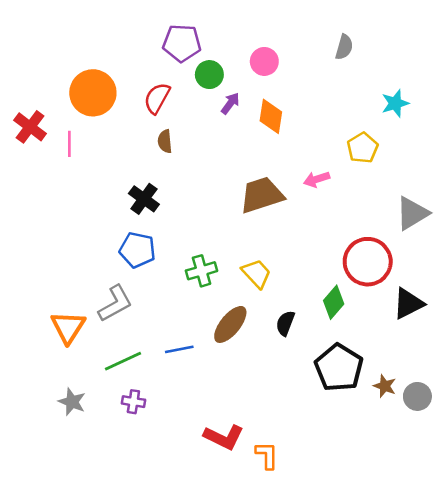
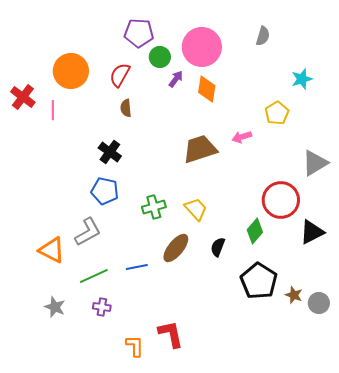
pink circle: (264, 61) -> (202, 47), size x1.8
orange triangle: (68, 327) -> (52, 250), turned -36
red L-shape: (224, 437) -> (171, 334), turned -128
orange L-shape: (267, 455) -> (135, 346), moved

